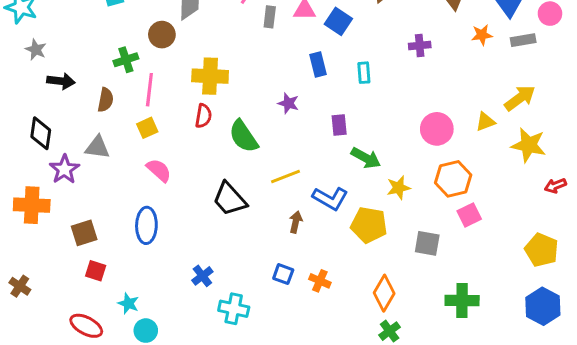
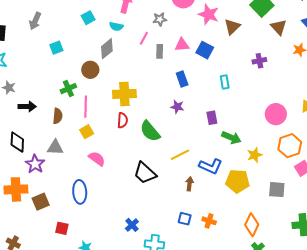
blue rectangle: (318, 65) -> (182, 79), moved
blue ellipse: (146, 225) -> (80, 192), moved
brown square: (84, 233) -> (41, 202), moved

